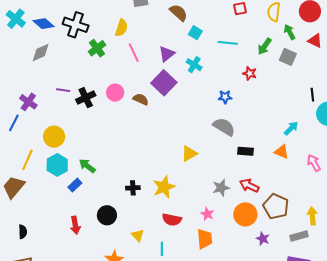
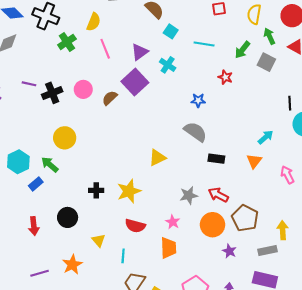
brown semicircle: (141, 99) -> (110, 98), turned -70
yellow circle: (54, 137) -> (65, 138), moved
orange triangle: (282, 152) -> (254, 161), turned 42

